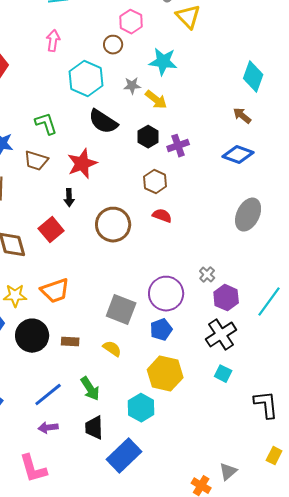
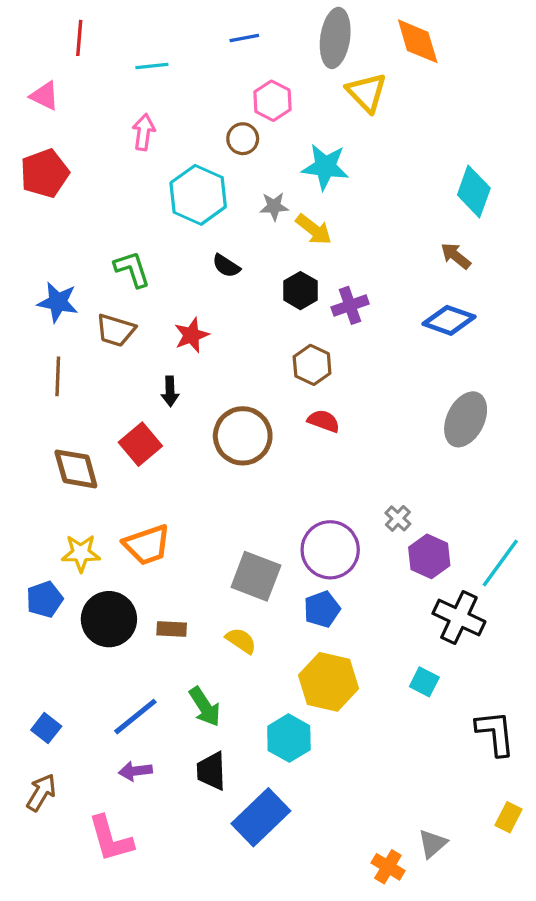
black semicircle: (103, 122) -> (226, 266), size x0.6
red star: (82, 164) -> (192, 335), size x0.7
black cross: (221, 335) -> (459, 617), moved, turned -32

